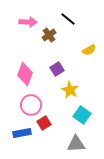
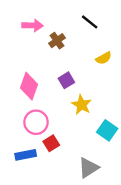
black line: (68, 19) -> (90, 22), moved
cyan square: (82, 115) -> (107, 130), moved
gray triangle: (76, 144) -> (88, 168), turned -30

